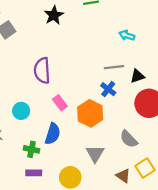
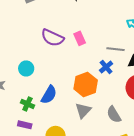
purple semicircle: (42, 71) -> (52, 38), turned -75
pink rectangle: (60, 103) -> (80, 38), moved
gray triangle: (95, 154) -> (83, 110), moved

